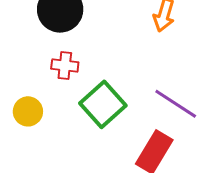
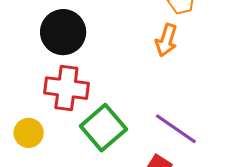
red cross: (65, 66) -> (66, 88), size x1.6

